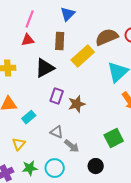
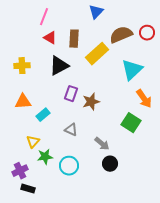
blue triangle: (68, 14) -> (96, 12), moved
red triangle: (28, 40) -> (50, 38), moved, turned 40
green square: (114, 138) -> (131, 123), moved, turned -30
gray arrow: (72, 146) -> (102, 144), moved
green star: (30, 168) -> (45, 157), moved

